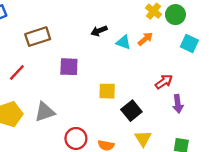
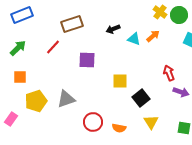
brown rectangle: (38, 37) -> (72, 24), moved
red line: (17, 72) -> (53, 47), moved
red arrow: (164, 82) -> (169, 73), turned -77
purple arrow: (178, 104) -> (181, 92), turned -63

